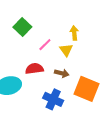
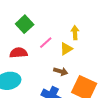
yellow triangle: (66, 50) -> (66, 49), turned 32
red semicircle: (34, 69) -> (18, 53), moved

